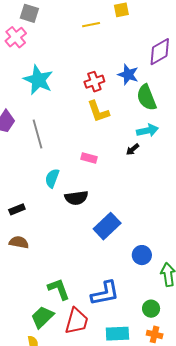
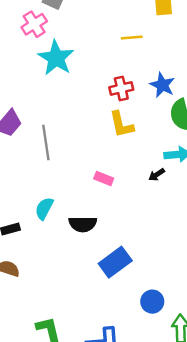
yellow line: (91, 25) -> (132, 38), moved
cyan star: (38, 80) -> (56, 58), moved
cyan semicircle: (52, 178) -> (44, 208), moved

